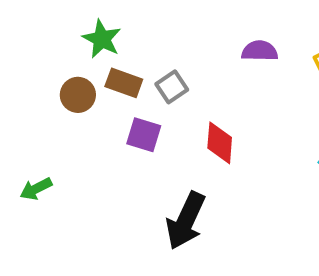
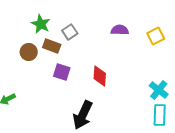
gray square: (172, 87) -> (70, 32), moved

